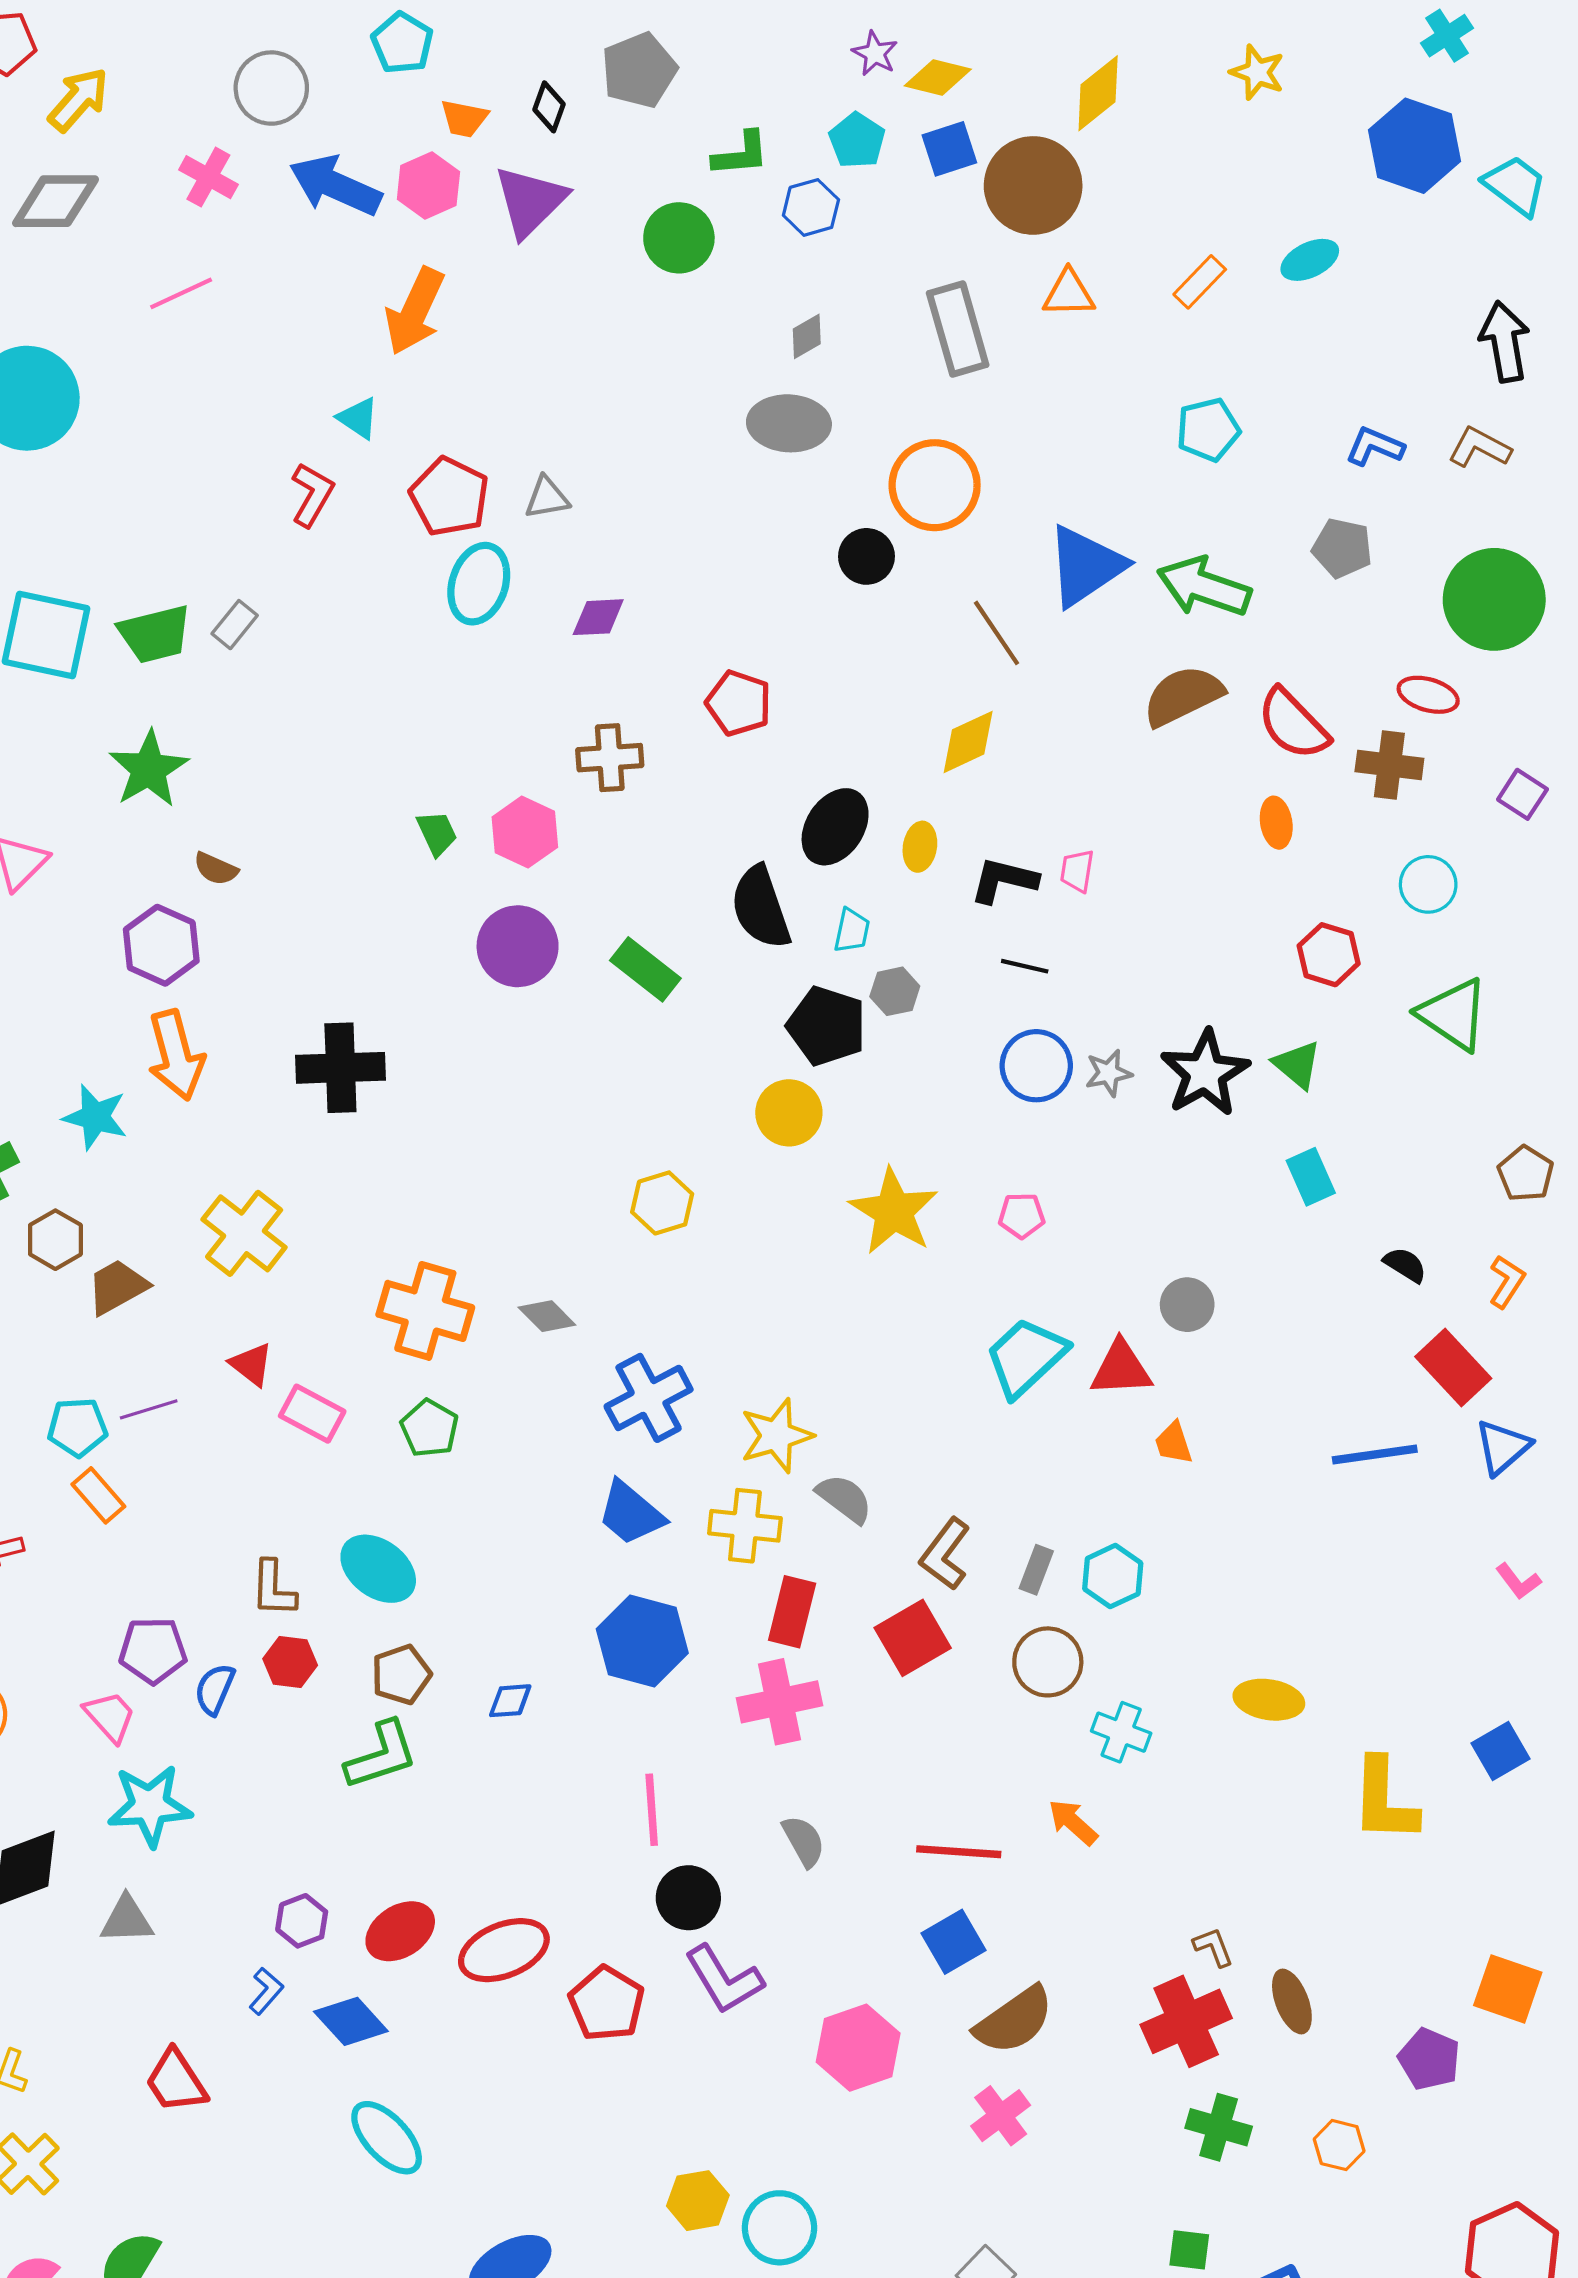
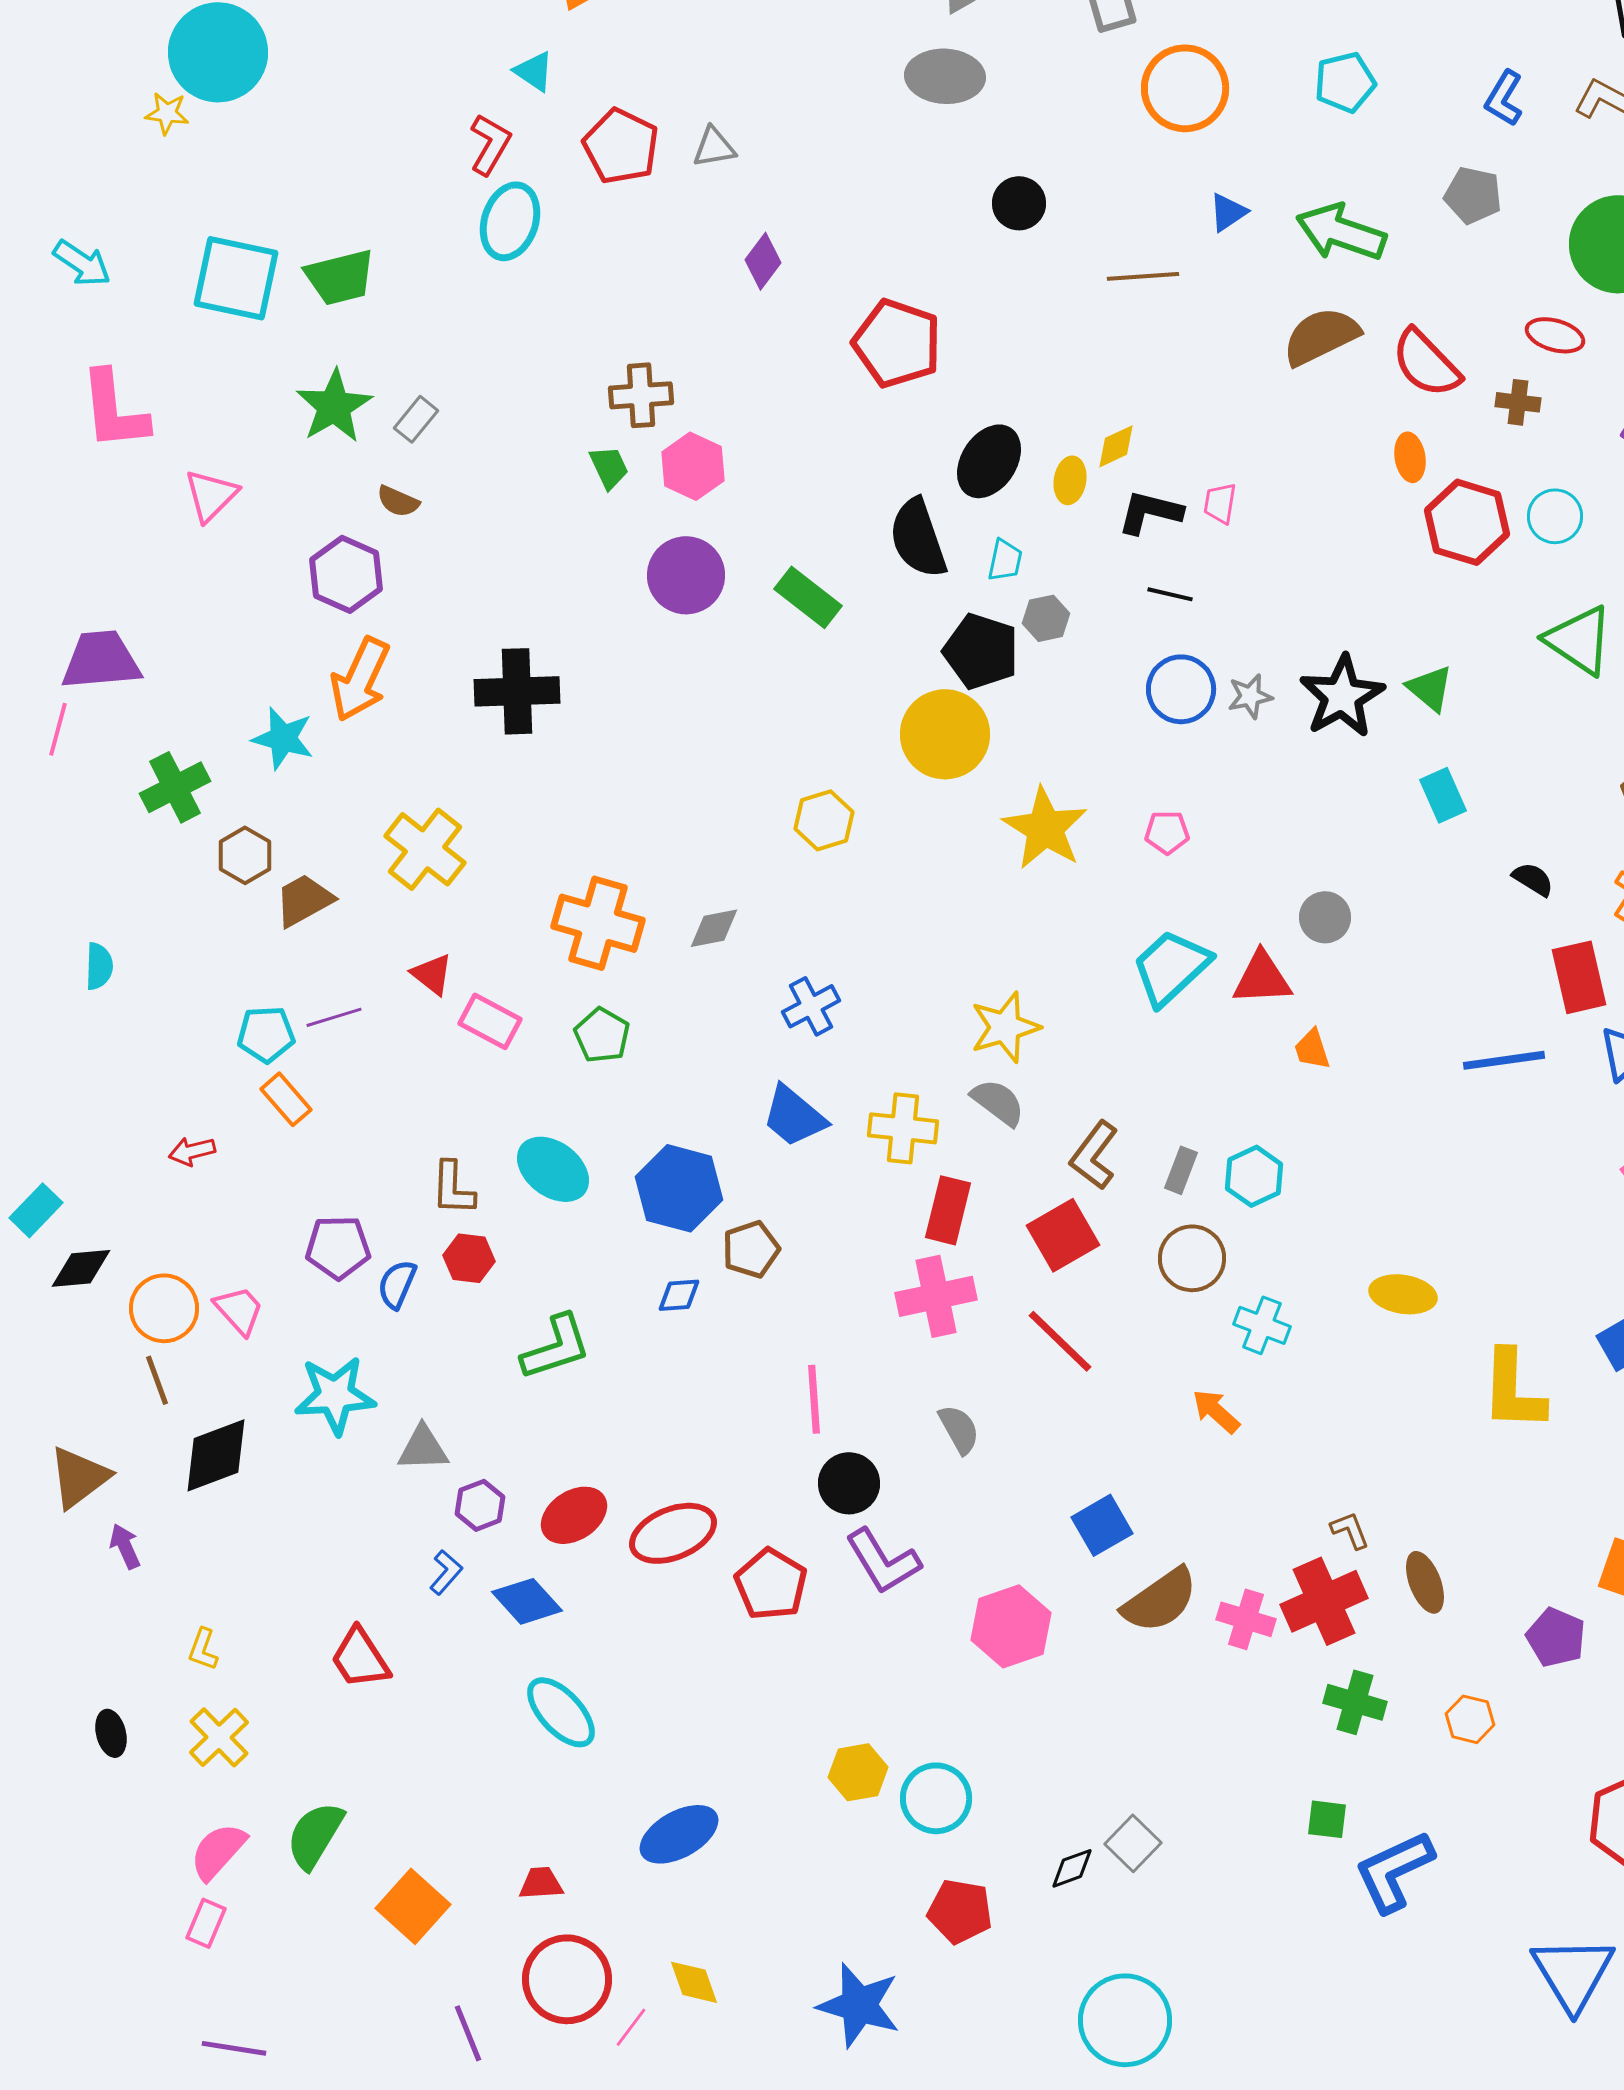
blue L-shape: (1375, 446) -> (1504, 98), turned -82
orange circle: (935, 485) -> (1185, 88), moved
blue triangle: (1086, 566) -> (1228, 212), size x0.5
cyan ellipse: (479, 584) -> (510, 221), moved
purple diamond: (598, 617) -> (763, 261), turned -50
gray rectangle: (235, 625) -> (416, 419), moved
brown line: (996, 633) -> (1143, 276), turned -60
red pentagon: (739, 703) -> (897, 343), size x1.4
yellow diamond: (968, 742) -> (1116, 446), moved, size x0.7
brown cross: (610, 758) -> (641, 395), moved
brown cross: (1389, 765) -> (1518, 402), size x0.7
red hexagon: (1329, 955) -> (1467, 522), moved, size x1.4
orange arrow: (176, 1055) -> (360, 679), turned 40
yellow circle: (789, 1113) -> (945, 734), size x1.4
gray diamond: (547, 1316) -> (714, 928), turned -56
red rectangle: (1453, 1368) -> (1579, 977), turned 30
blue cross: (649, 1398) -> (811, 1006), size x0.7
yellow star: (776, 1436) -> (1005, 1027), moved
blue hexagon: (642, 1641) -> (679, 1188), moved
brown pentagon: (401, 1675) -> (751, 1249), moved
pink trapezoid: (110, 1716) -> (239, 1310), moved
red line: (959, 1852) -> (1060, 1341), moved, turned 40
gray triangle: (127, 1920) -> (423, 1448), moved
pink cross: (1001, 2116) -> (1246, 1619), moved, turned -36

